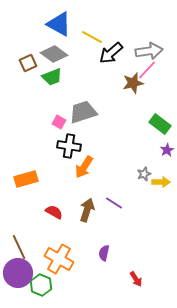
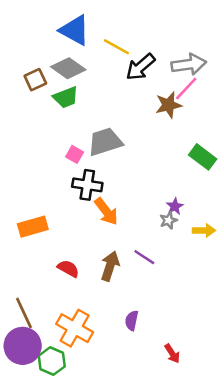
purple star: (167, 150) -> (175, 206), moved
orange arrow: (84, 167) -> (106, 211), turned -70
gray star: (144, 174) -> (168, 220), moved

